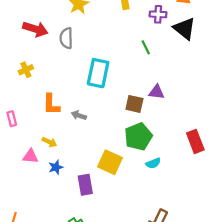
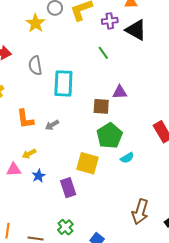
gray semicircle: (66, 38) -> (35, 65), moved
gray arrow: (79, 115) -> (52, 125), turned -40
yellow arrow: (49, 142) -> (29, 154), turned 136

